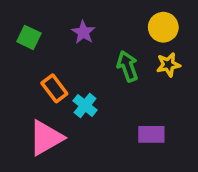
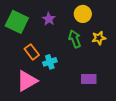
yellow circle: (163, 27) -> (83, 14), moved
green square: (29, 37) -> (17, 22), size x1.6
cyan cross: (85, 105) -> (50, 62), turned 32

